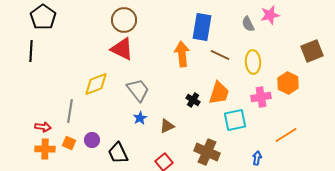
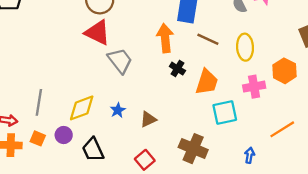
yellow diamond: (96, 84) -> (82, 108), moved
gray trapezoid: (138, 90) -> (120, 61), moved
black cross: (193, 100) -> (177, 69), moved

